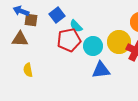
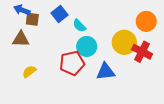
red pentagon: (69, 40) -> (72, 63), moved
cyan circle: (93, 46) -> (87, 46), moved
yellow semicircle: (28, 70) -> (29, 72), turned 64

